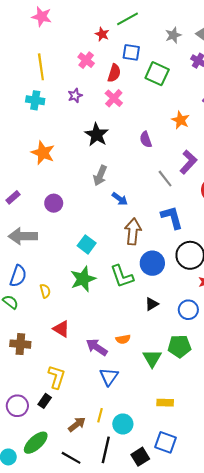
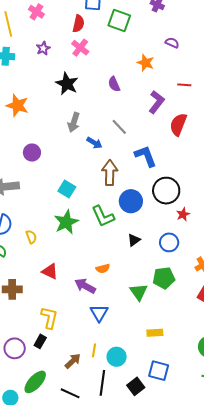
pink cross: (86, 60) -> (36, 12), moved
gray line: (165, 179) -> (119, 127), moved
orange semicircle: (123, 339) -> (103, 269), moved

